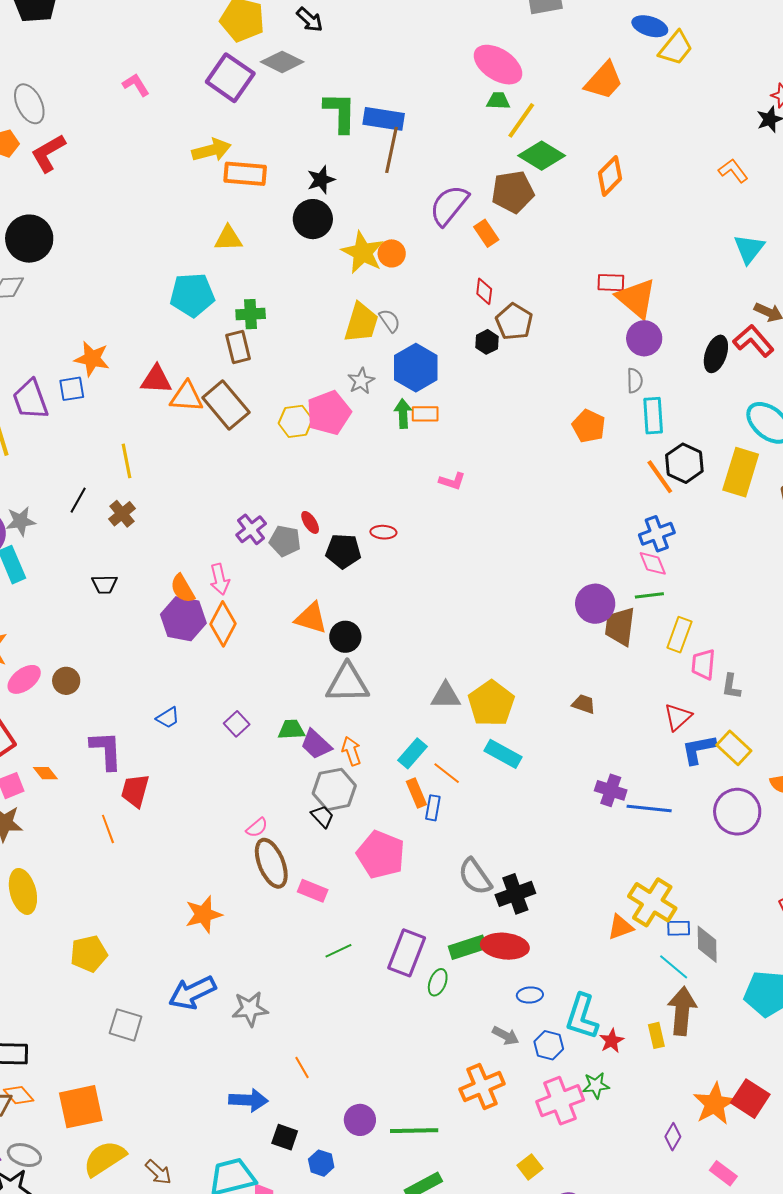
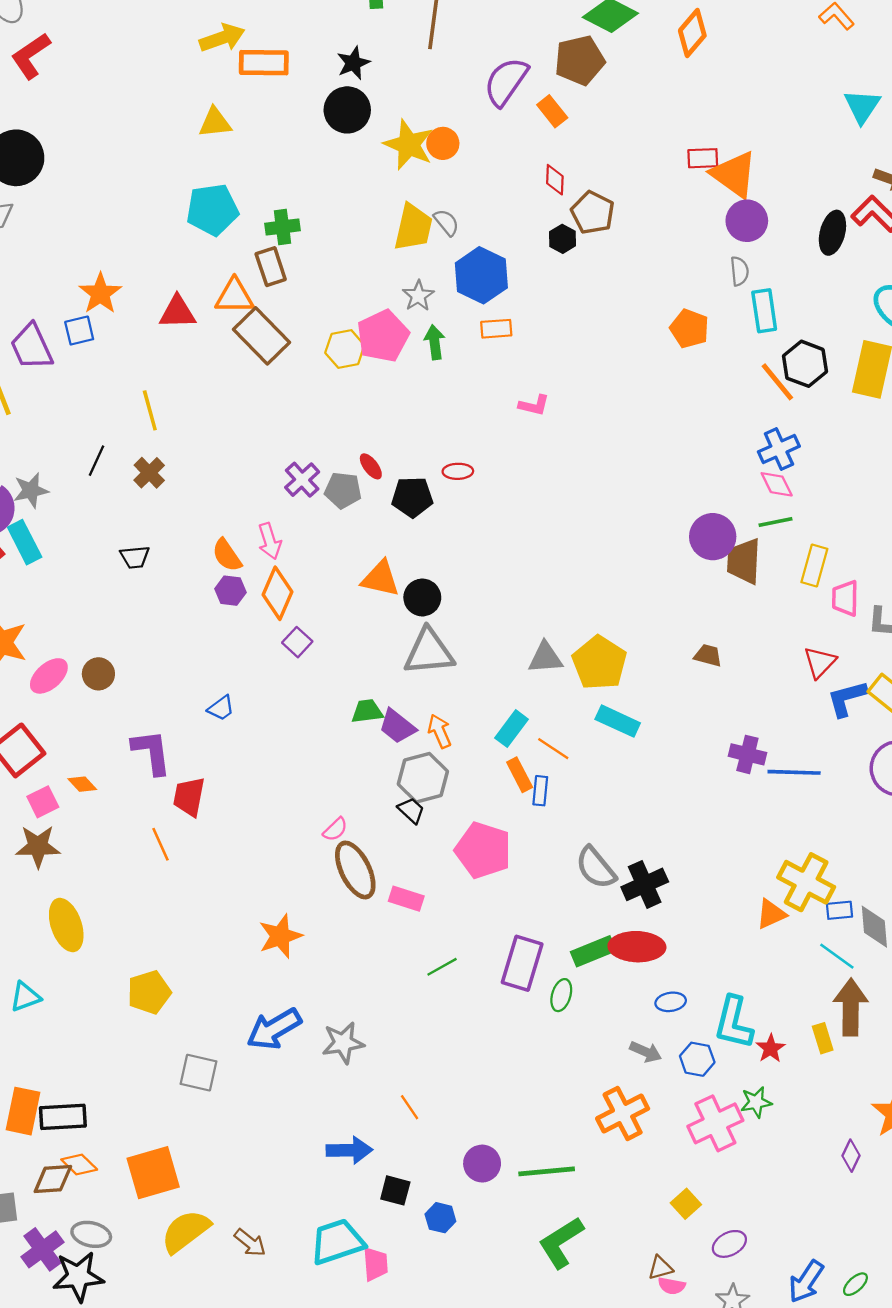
yellow triangle: (228, 238) -> (215, 122), moved
orange star: (92, 359) -> (100, 293), turned 30
orange triangle: (187, 397) -> (235, 296), moved
green arrow: (403, 414) -> (435, 342), moved
purple hexagon: (183, 619) -> (230, 591), size x0.6
purple square: (237, 724) -> (297, 642), moved

